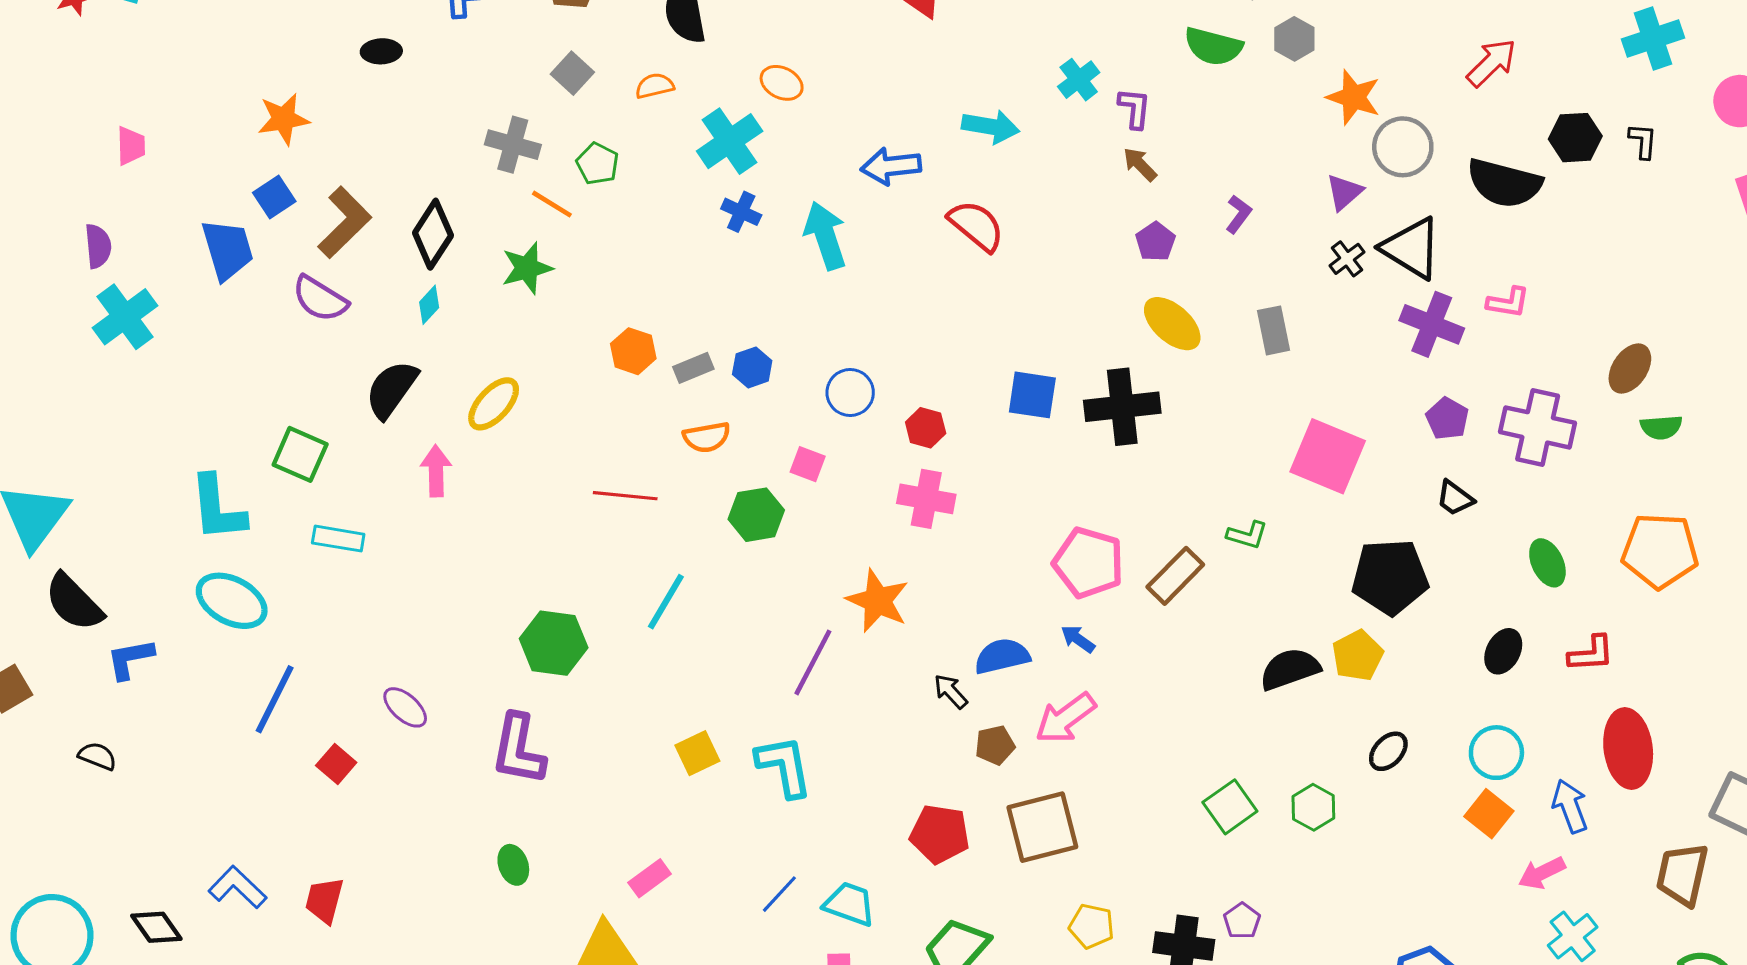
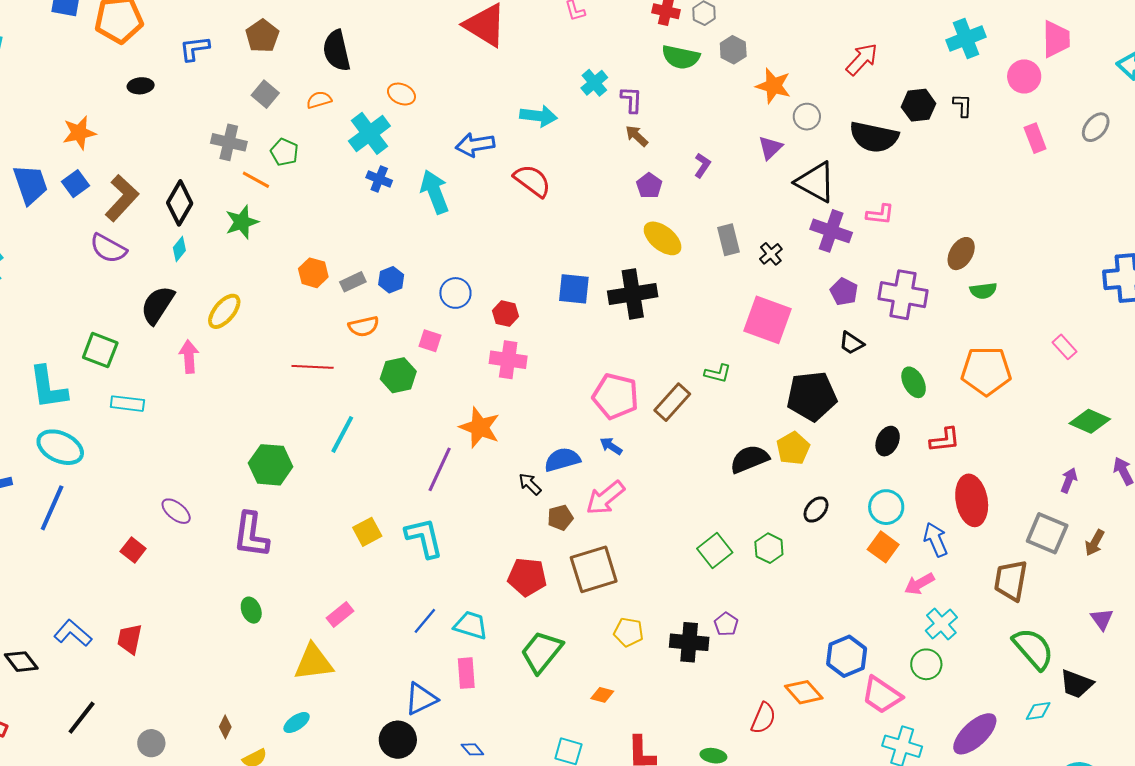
gray circle: (1403, 147) -> (807, 117), size x0.7
blue trapezoid: (227, 250) -> (30, 184), moved
black cross: (1347, 259) -> (771, 254), moved
blue line: (275, 699) -> (52, 508), moved

